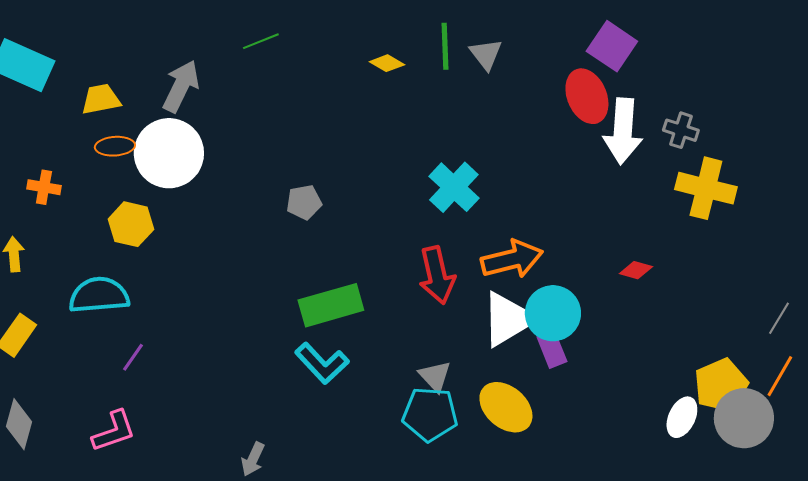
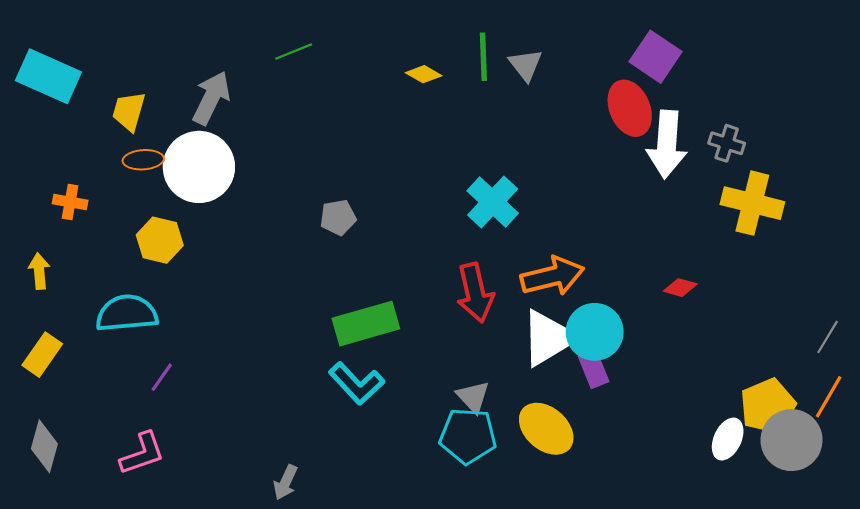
yellow trapezoid: (101, 99) -> (129, 111), turned -63

